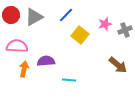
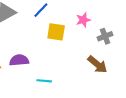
gray cross: (125, 30) -> (105, 36), moved
yellow square: (80, 35) -> (56, 32), turned -30

